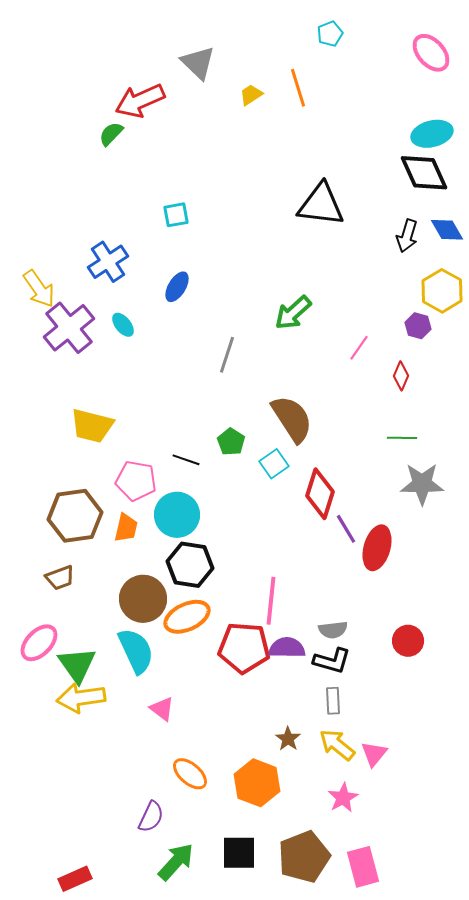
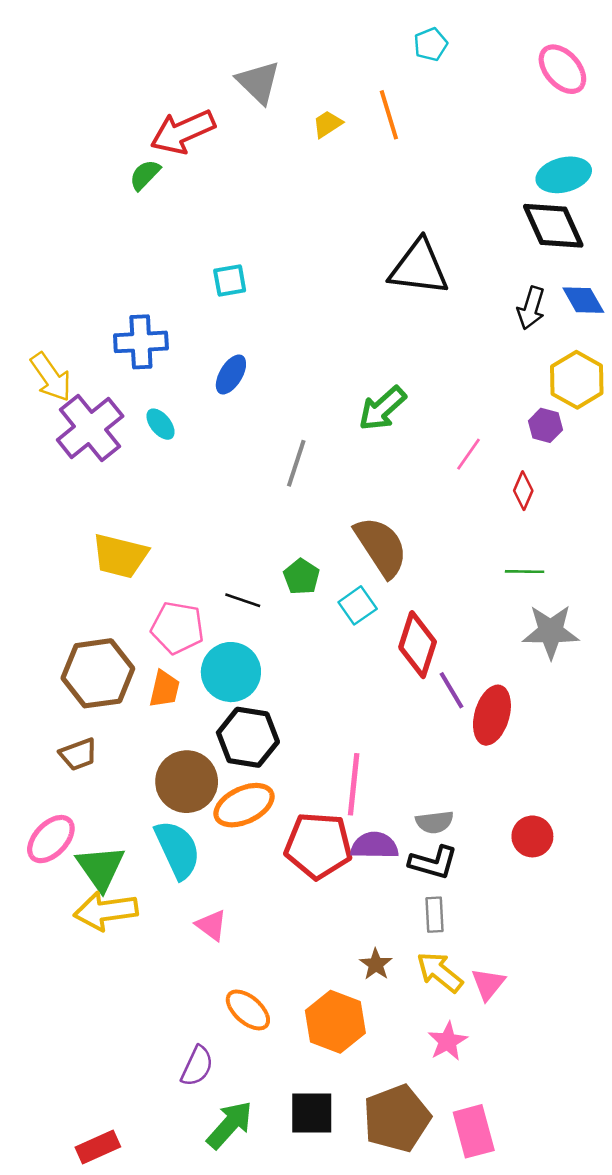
blue cross: (108, 262) -> (141, 342), turned 30

